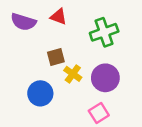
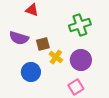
red triangle: (59, 17) -> (32, 10), moved
purple semicircle: (23, 22) -> (19, 38), moved

